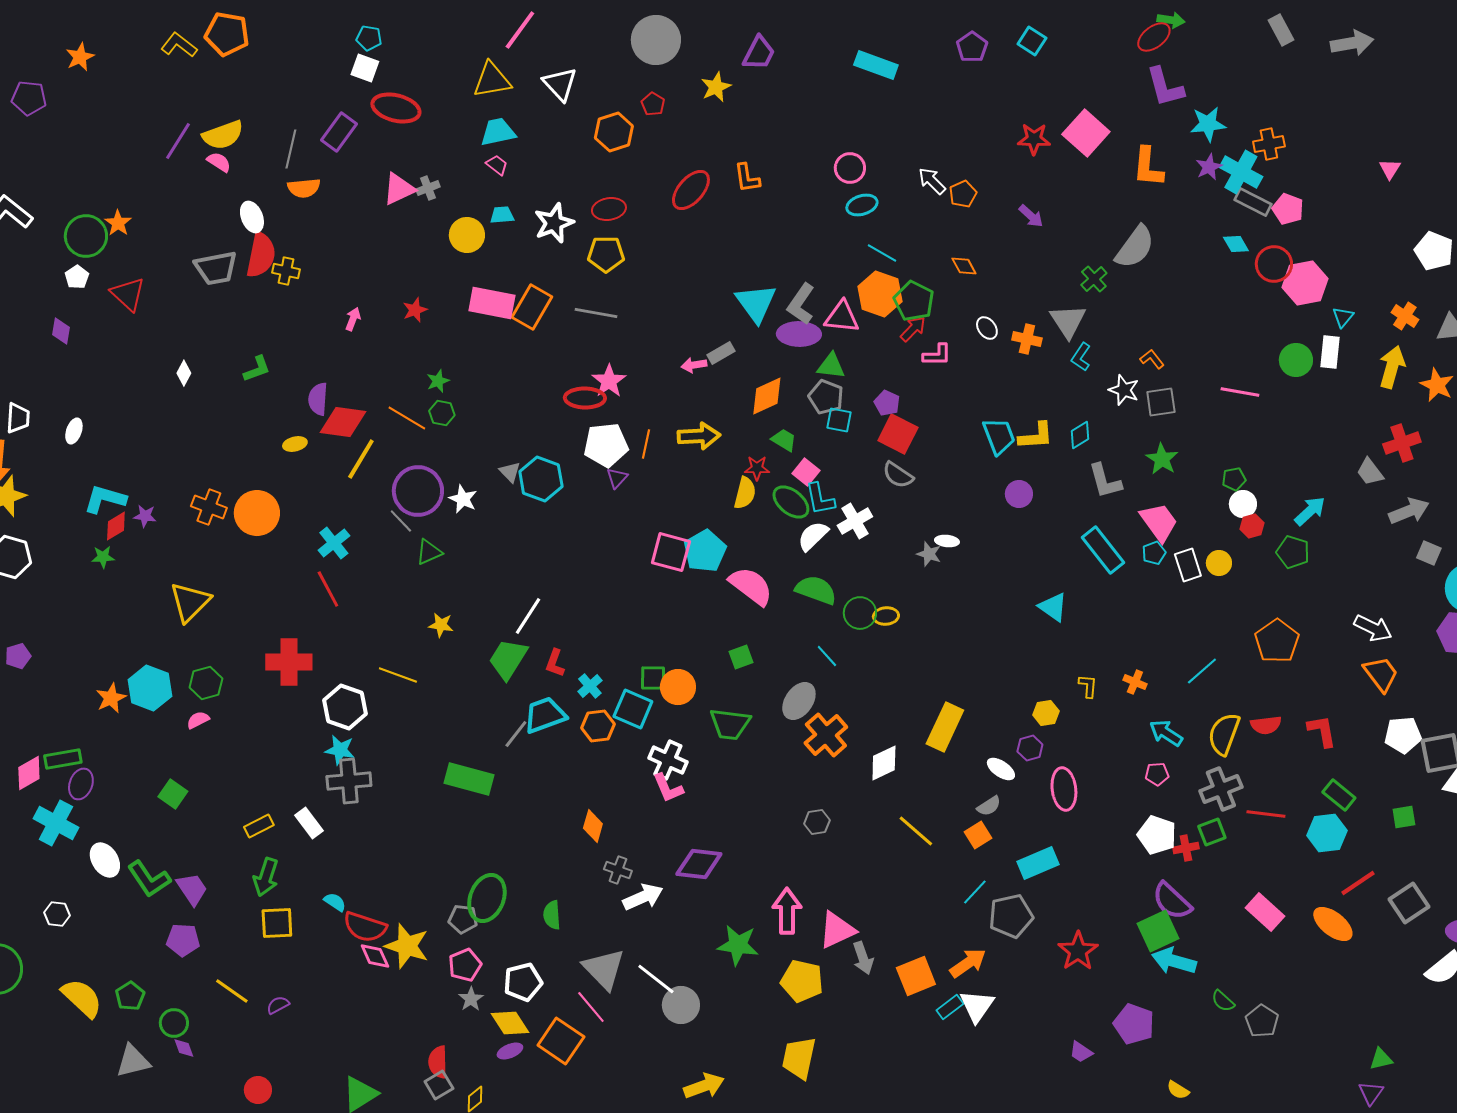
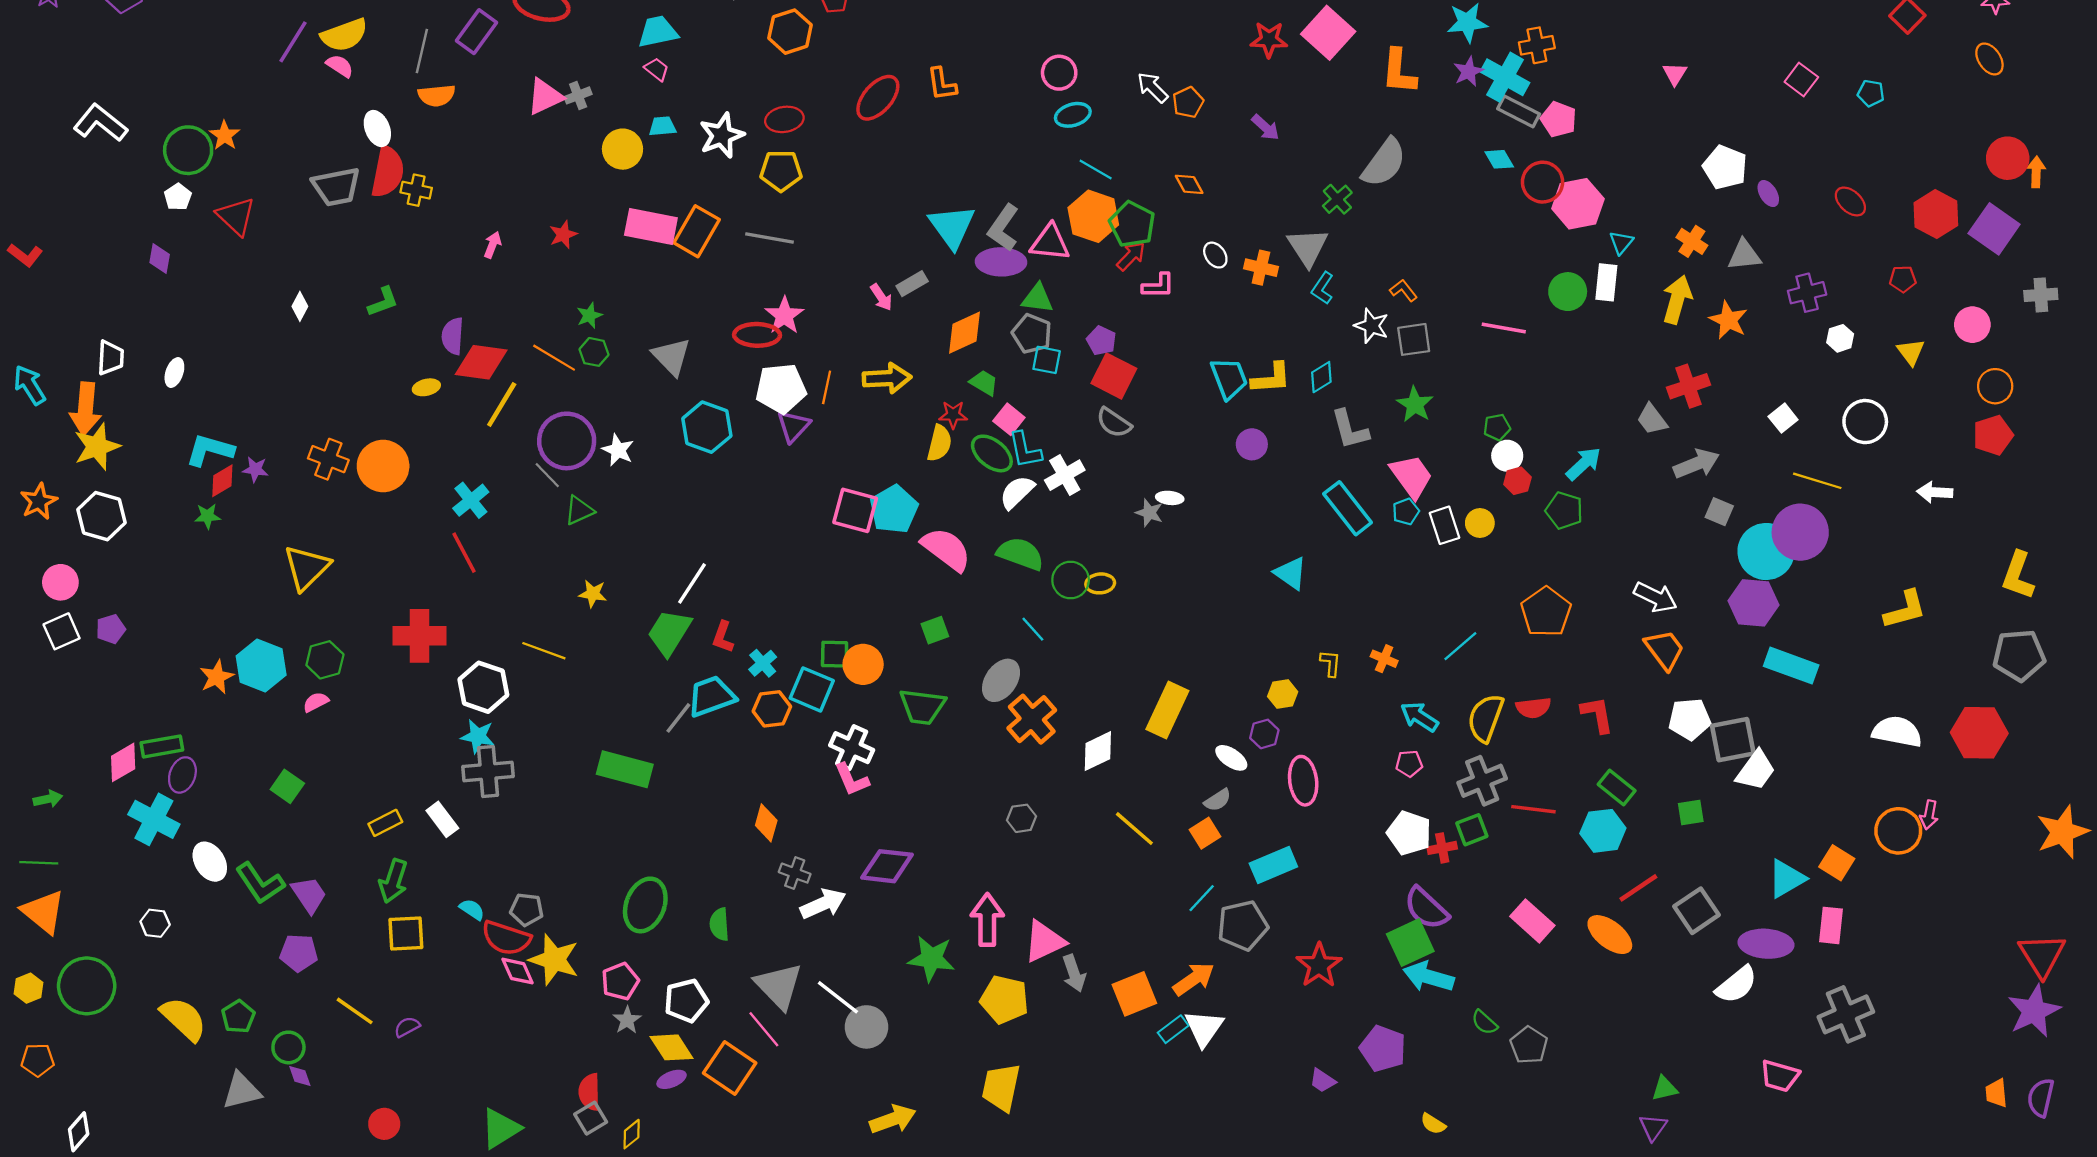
pink arrow: (694, 365) -> (881, 297), turned -115
gray triangle: (510, 472) -> (672, 357), moved, size x1.6
purple triangle: (617, 478) -> (794, 426), size x1.4
gray pentagon: (463, 919) -> (527, 909), moved

